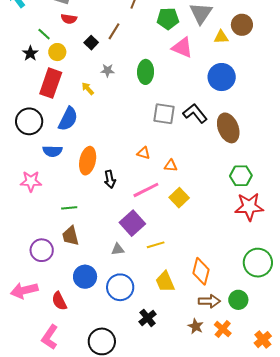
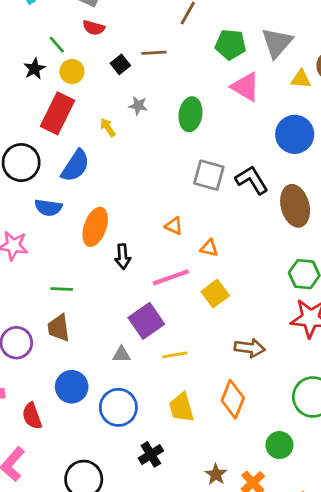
brown line: (114, 31) -> (154, 53), turned 48
brown arrow: (209, 301) -> (250, 348), moved

